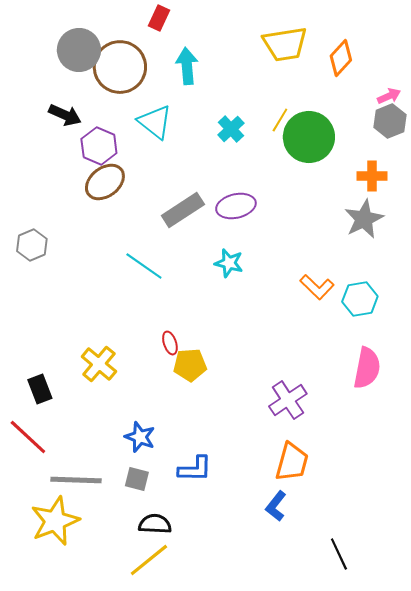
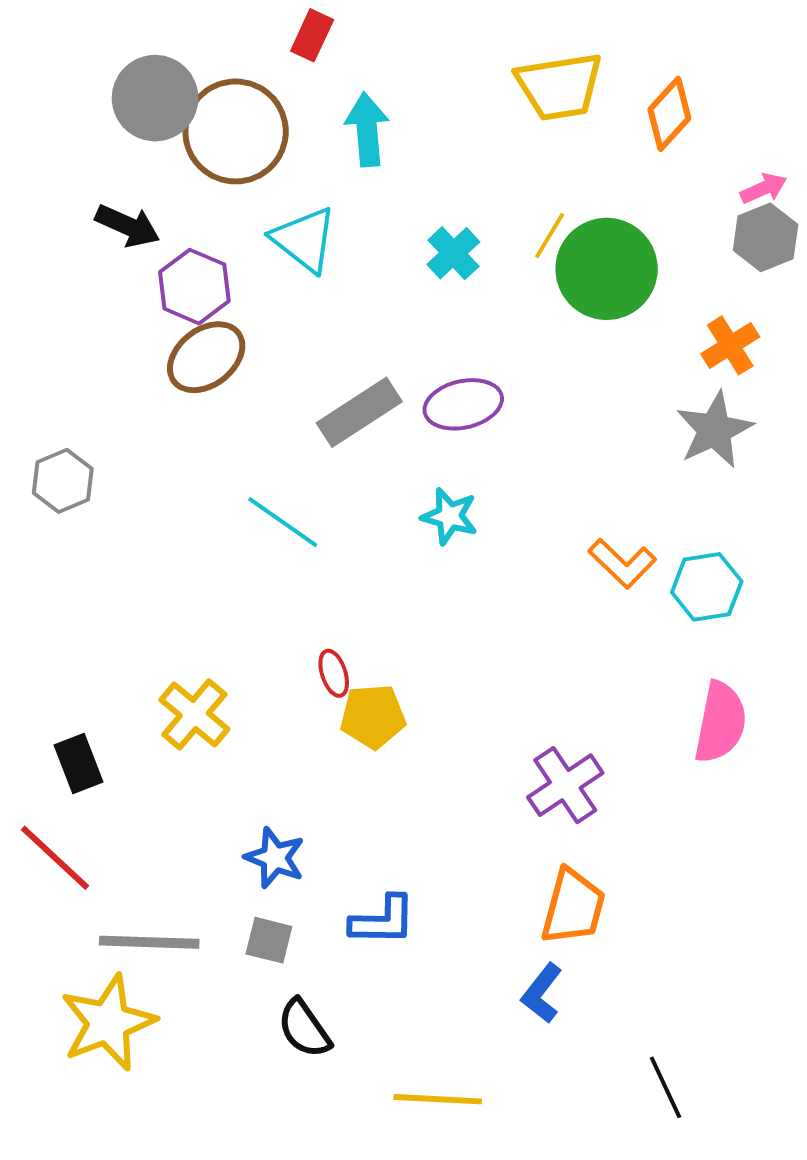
orange cross: (372, 176) -> (730, 345), turned -32
black semicircle: (155, 524) -> (304, 1029), turned -128
yellow line: (149, 560) -> (438, 1099), moved, turned 42

